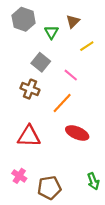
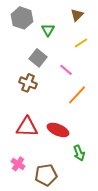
brown triangle: (73, 21) -> (77, 15), moved
orange line: (62, 103) -> (77, 95), moved
red ellipse: (77, 133) -> (58, 130), moved
green arrow: (93, 181) -> (79, 153), moved

